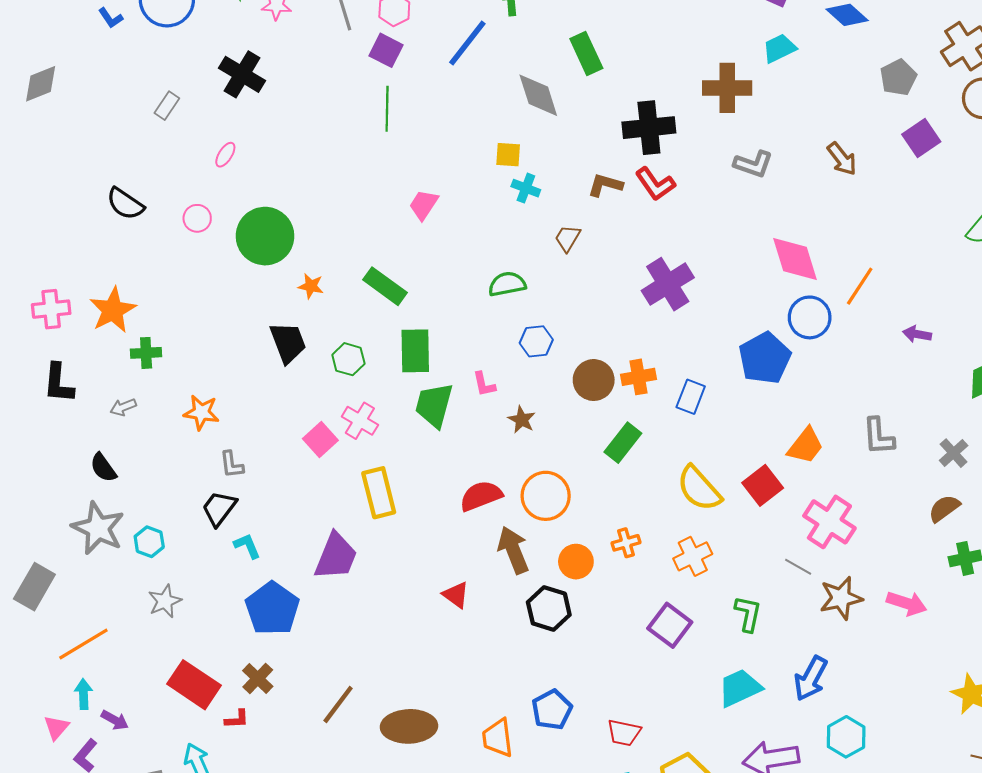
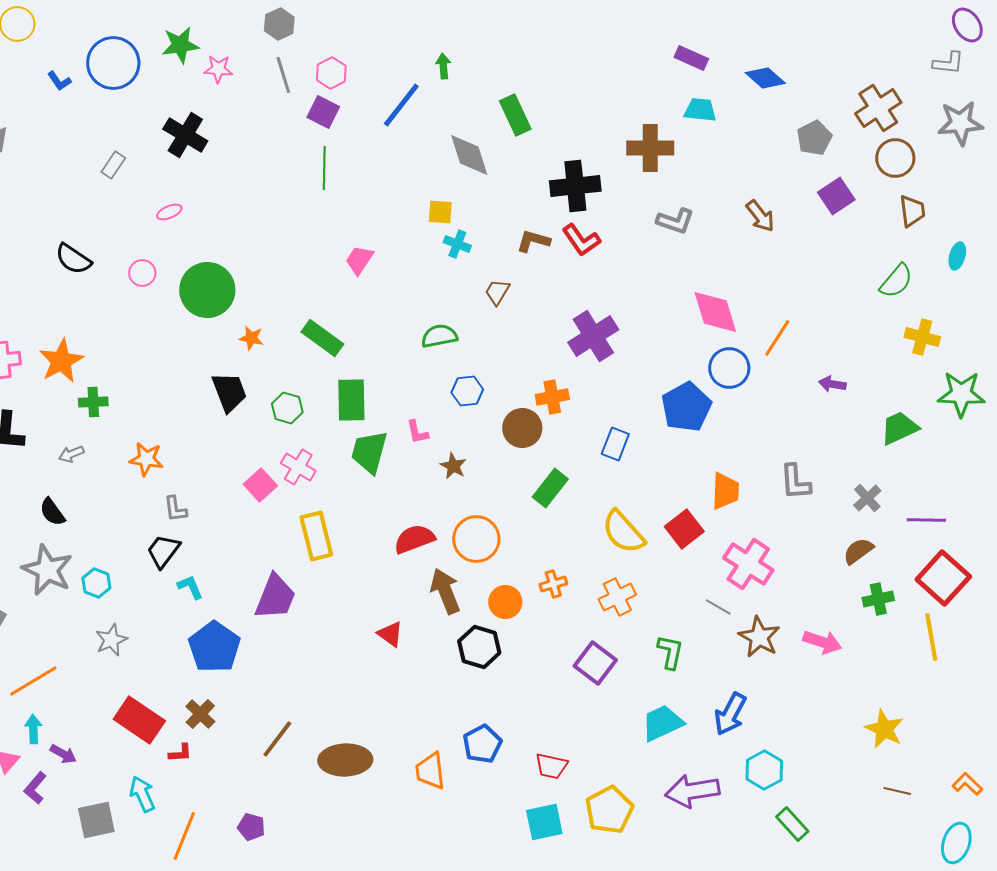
cyan trapezoid: (779, 48) -> (700, 110), turned 32
pink ellipse: (225, 155) -> (169, 212), turned 35
orange cross: (639, 377) -> (552, 397), moved
orange trapezoid: (805, 446) -> (725, 491), turned -36
brown star: (841, 598) -> (759, 637), turned -30

